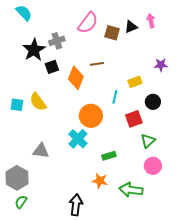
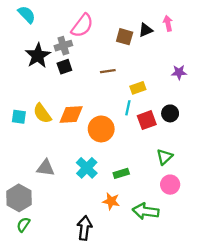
pink semicircle: (88, 23) -> (82, 26), moved
black square: (52, 67) -> (64, 67), moved
orange diamond: (76, 78) -> (71, 115), moved, turned 65
yellow rectangle: (135, 82) -> (138, 88), moved
red square: (134, 119) -> (147, 120), moved
cyan cross: (78, 139) -> (87, 168), moved

